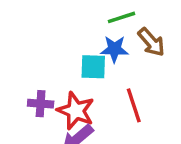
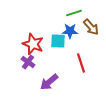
purple cross: (41, 104) -> (28, 62), turned 32
red star: (76, 111) -> (33, 44), moved

